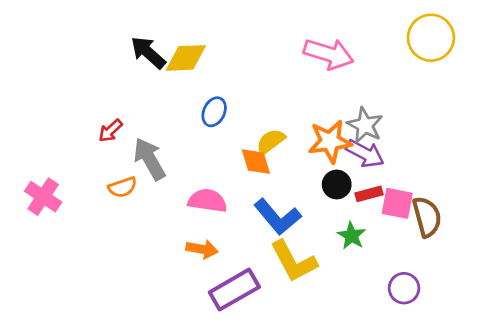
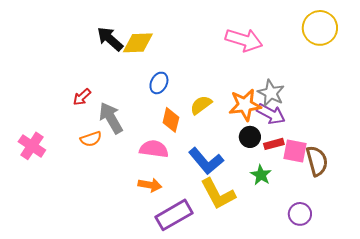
orange diamond: (256, 162) -> (171, 120), moved, turned 30

